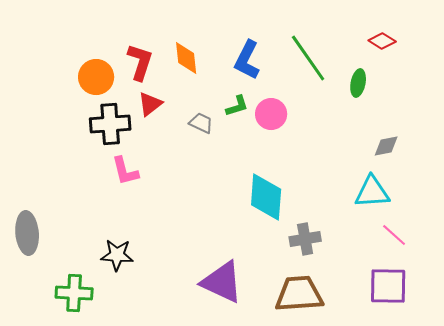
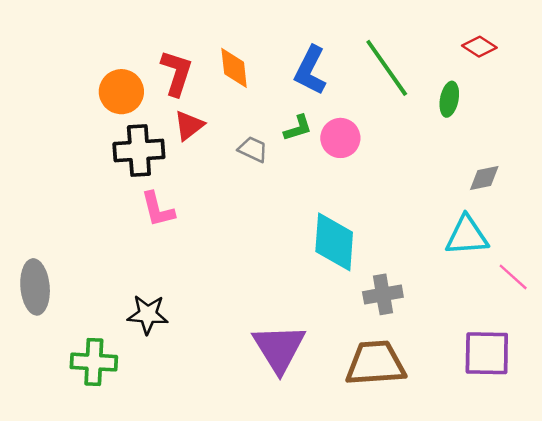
pink line: (394, 235) -> (513, 277), moved
purple triangle: (222, 282) -> (279, 348), turned 33

